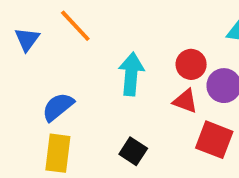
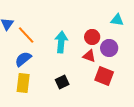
orange line: (75, 26) -> (26, 35), moved
black square: (133, 151) -> (62, 82), turned 32

